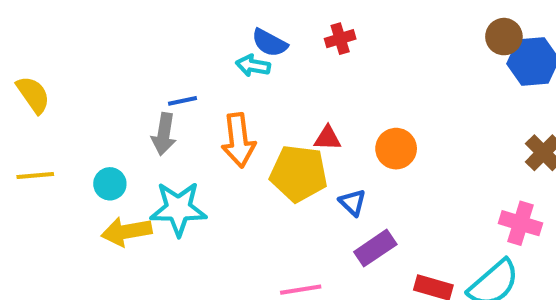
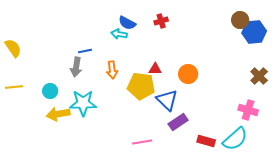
orange arrow: (238, 140) -> (112, 70), size x0.7
blue triangle: (353, 202) -> (167, 100), size x1.6

